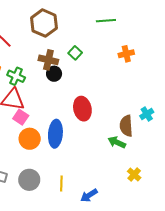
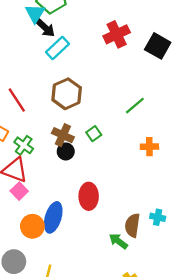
green line: (106, 21) -> (135, 106), turned -48
cyan cross: (147, 114) -> (158, 217), turned 32
orange circle: (30, 139) -> (32, 226), moved

